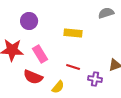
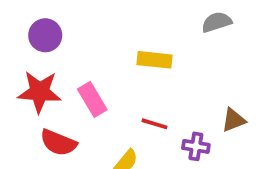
purple circle: (29, 21) -> (45, 35), moved
red semicircle: (33, 77) -> (58, 143), moved

